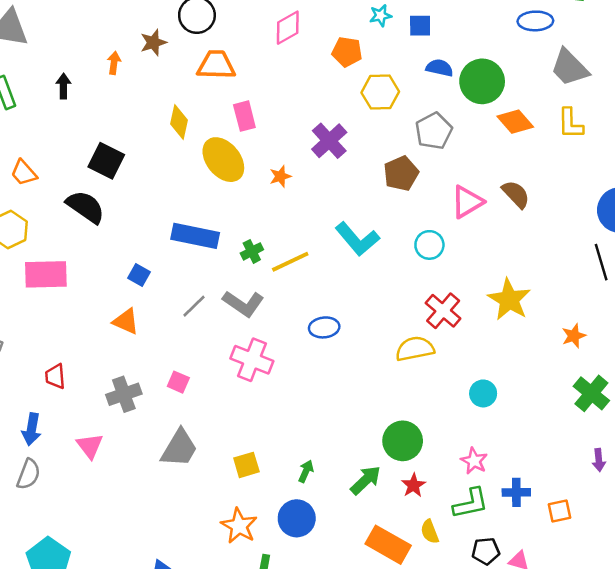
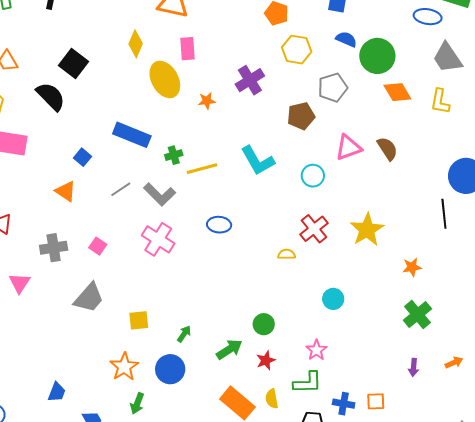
yellow semicircle: (415, 349) -> (287, 254), size x0.6
green circle: (403, 441) -> (264, 324), size x0.7
blue cross: (516, 492) -> (344, 404), moved

